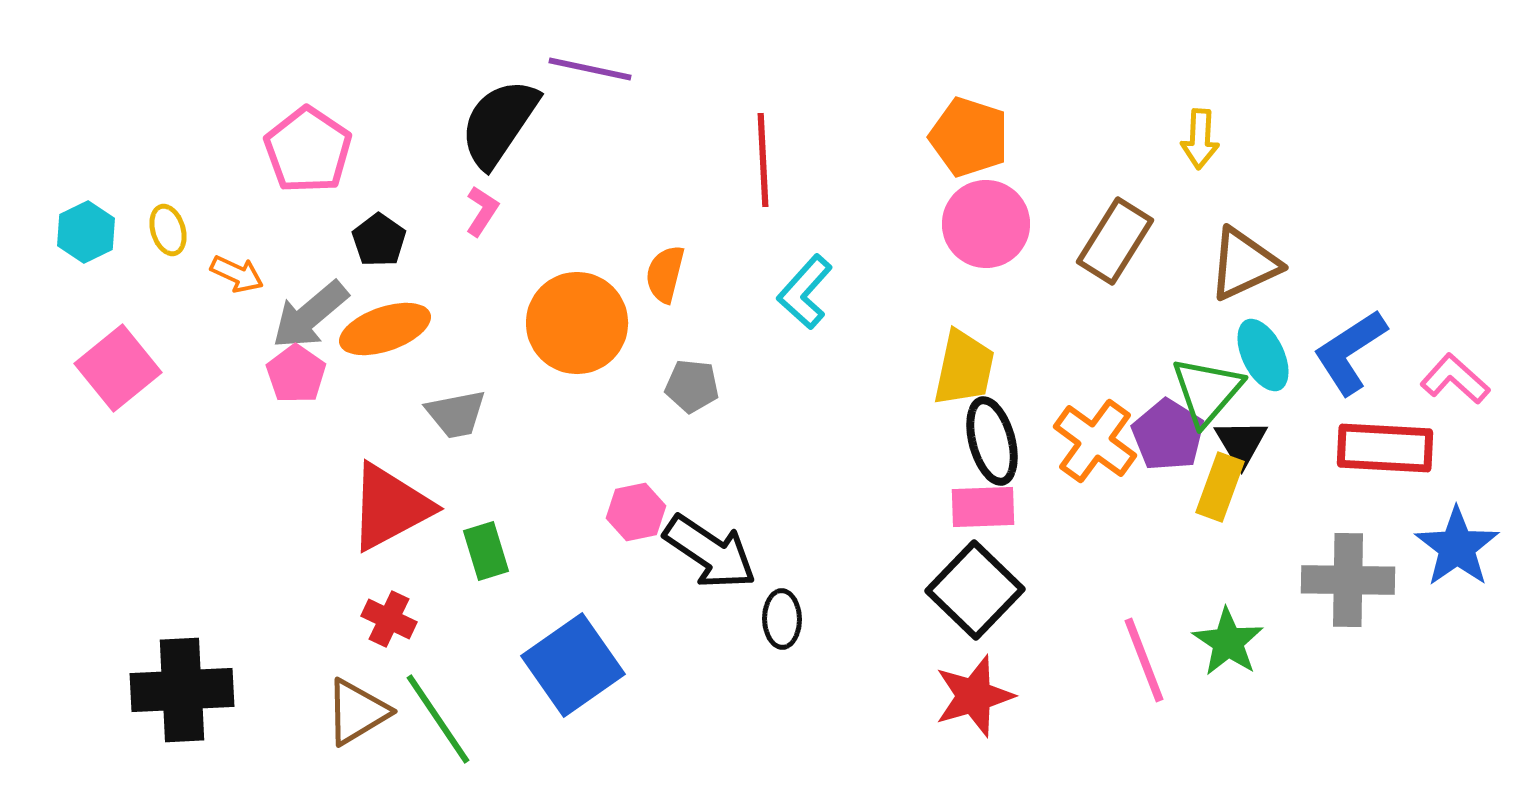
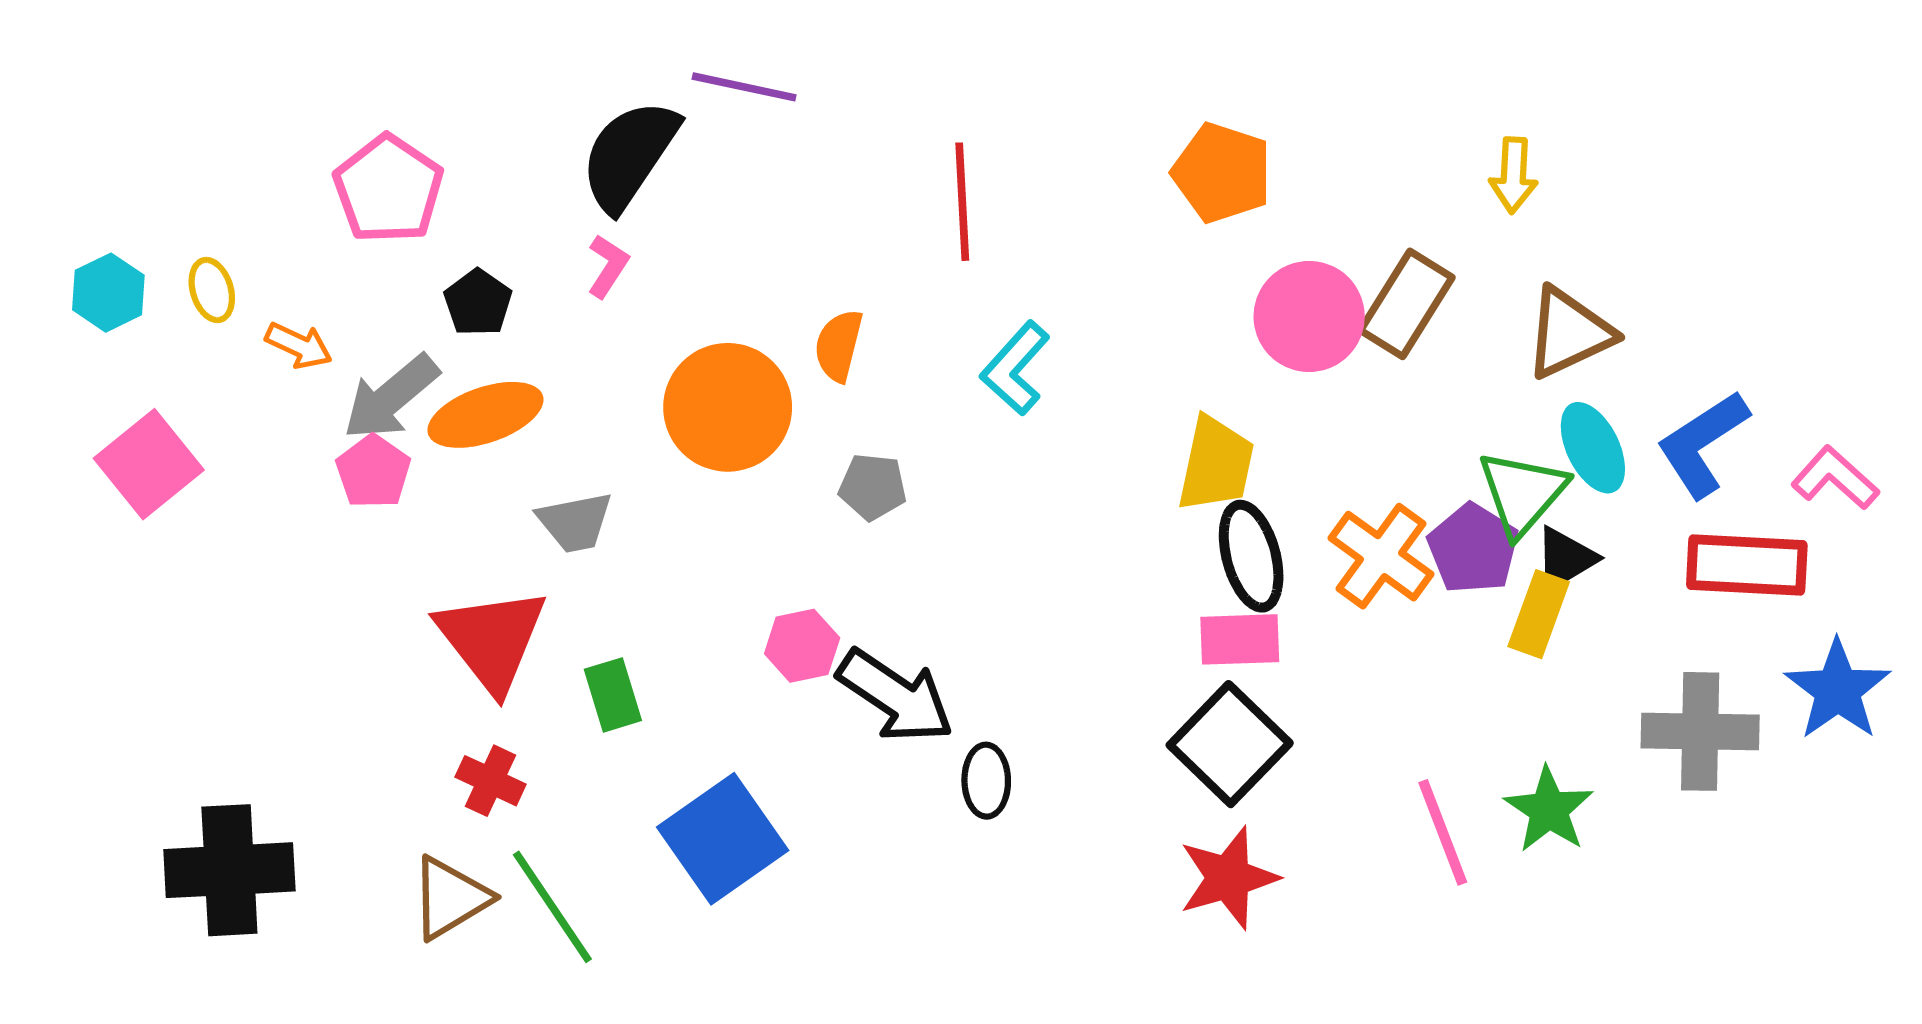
pink circle: (986, 224) -> (1309, 316), moved
black triangle: (1241, 443) -> (1565, 559), turned 30
red triangle: (390, 507) -> (492, 639), turned -40

